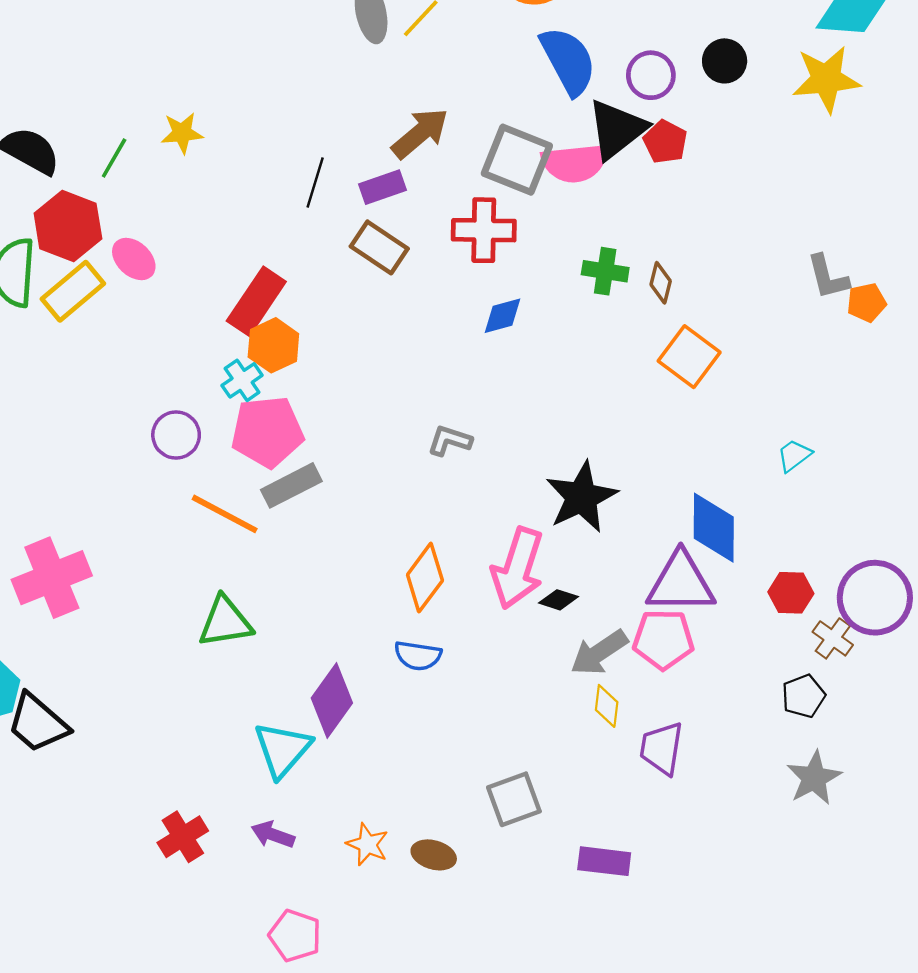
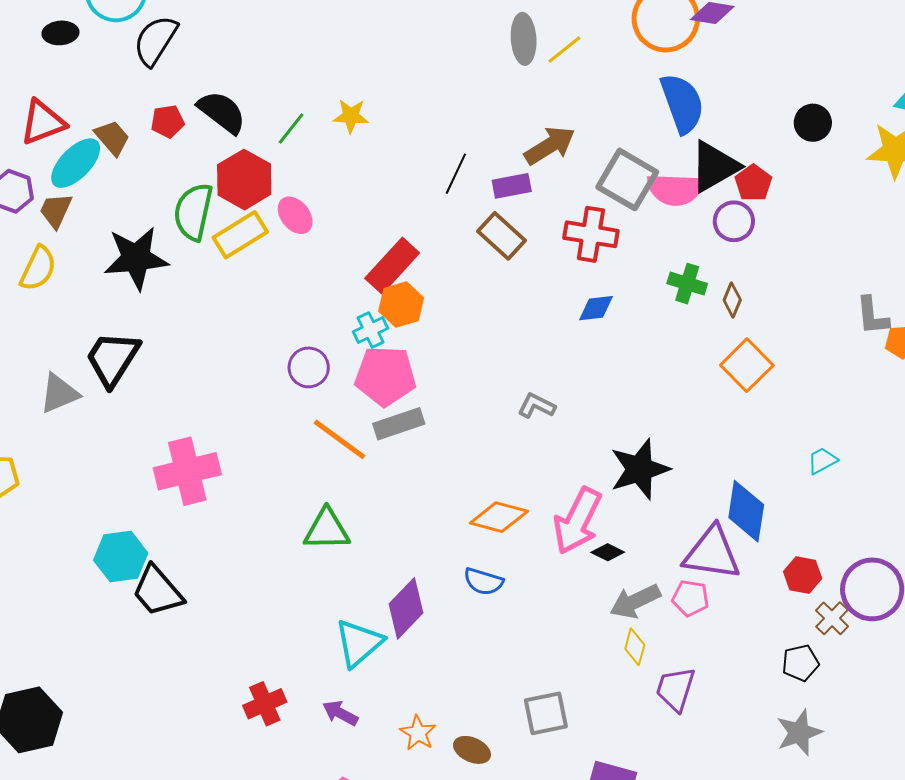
purple circle: (651, 75) -> (734, 221), moved
orange diamond: (425, 578) -> (499, 517), turned 60
pink pentagon: (663, 639) -> (690, 598), size x0.7

